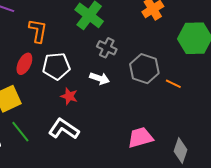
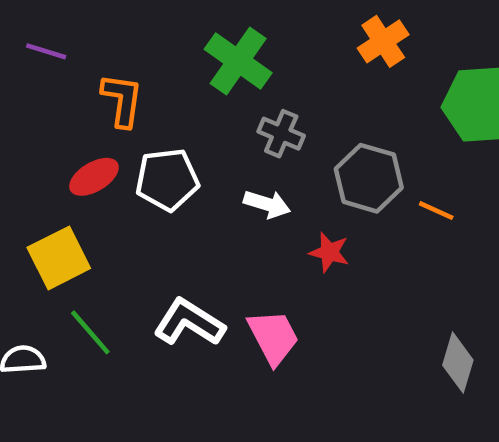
red ellipse: (24, 64) -> (94, 177), turned 35
red star: (69, 96) -> (329, 252), moved
pink trapezoid: (140, 138) -> (273, 337), moved, turned 80

